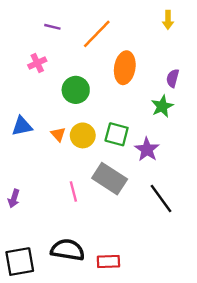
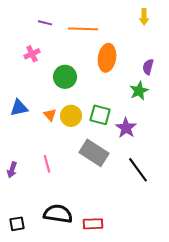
orange line: (97, 34) -> (83, 29), turned 48
pink line: (73, 191) -> (47, 164), moved
black square: (20, 262) -> (17, 224), size x0.6

